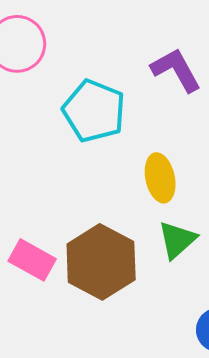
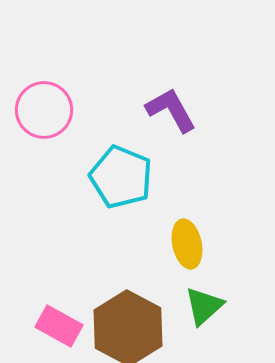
purple L-shape: (176, 70) -> (171, 110), moved

